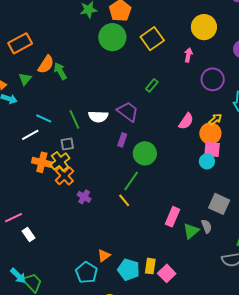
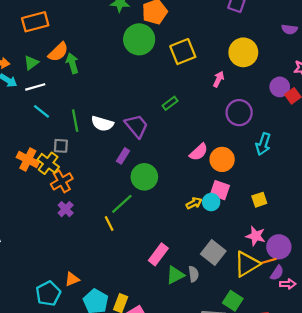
yellow arrow: (215, 119) -> (194, 203), moved
orange circle: (210, 133) -> (222, 159), moved
white line: (30, 135) -> (35, 87), moved
yellow cross: (60, 161) -> (48, 163), turned -30
orange cross: (64, 176) -> (62, 181), moved

